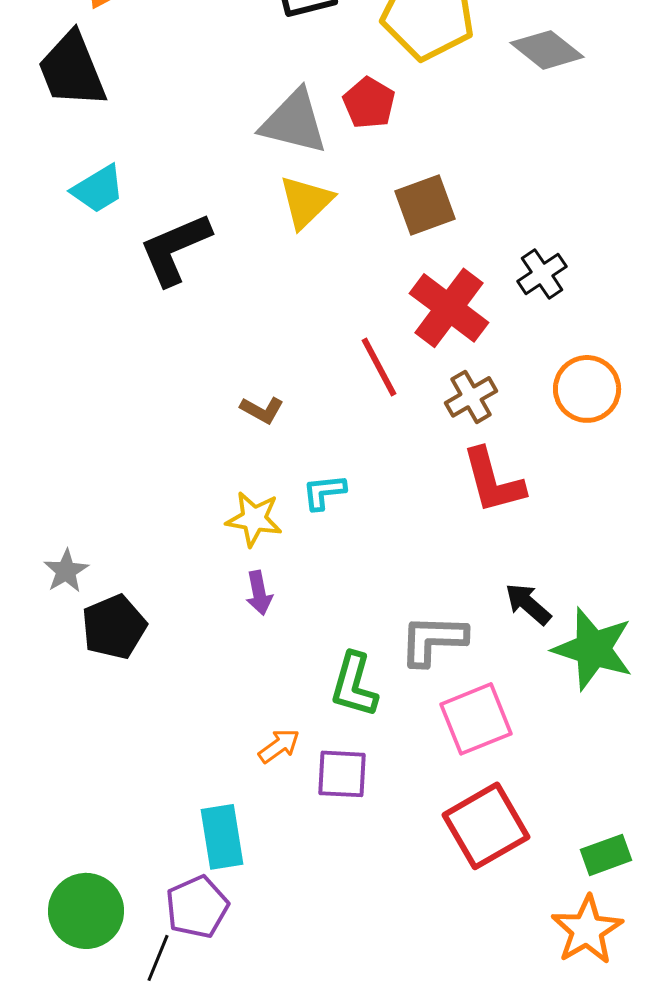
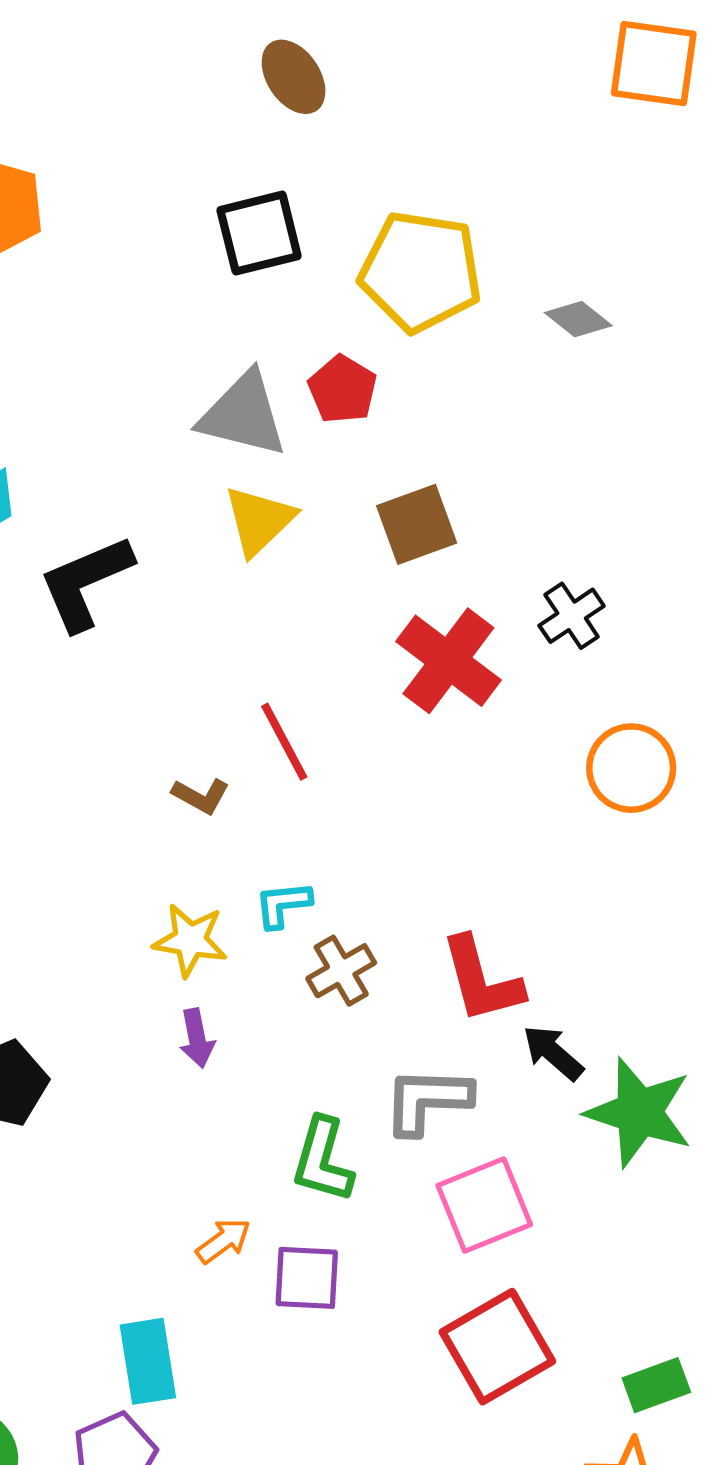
gray diamond: (547, 50) -> (578, 319), size x0.7
red line: (379, 367) -> (284, 742), moved
brown cross: (471, 397) -> (341, 971), moved
red L-shape: (493, 481) -> (482, 980), moved

